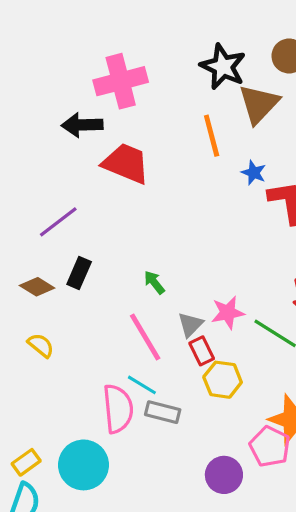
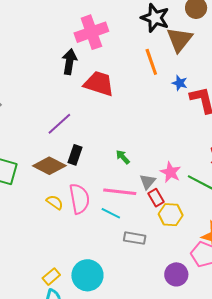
black arrow: (82, 125) -> (69, 62), turned 105
brown diamond: (37, 287) -> (49, 166), size x1.5
pink star: (228, 313) -> (170, 172), turned -30
pink line: (145, 337) -> (120, 192), turned -48
cyan line: (142, 385) -> (111, 213), moved
pink semicircle: (118, 409) -> (79, 199), moved

